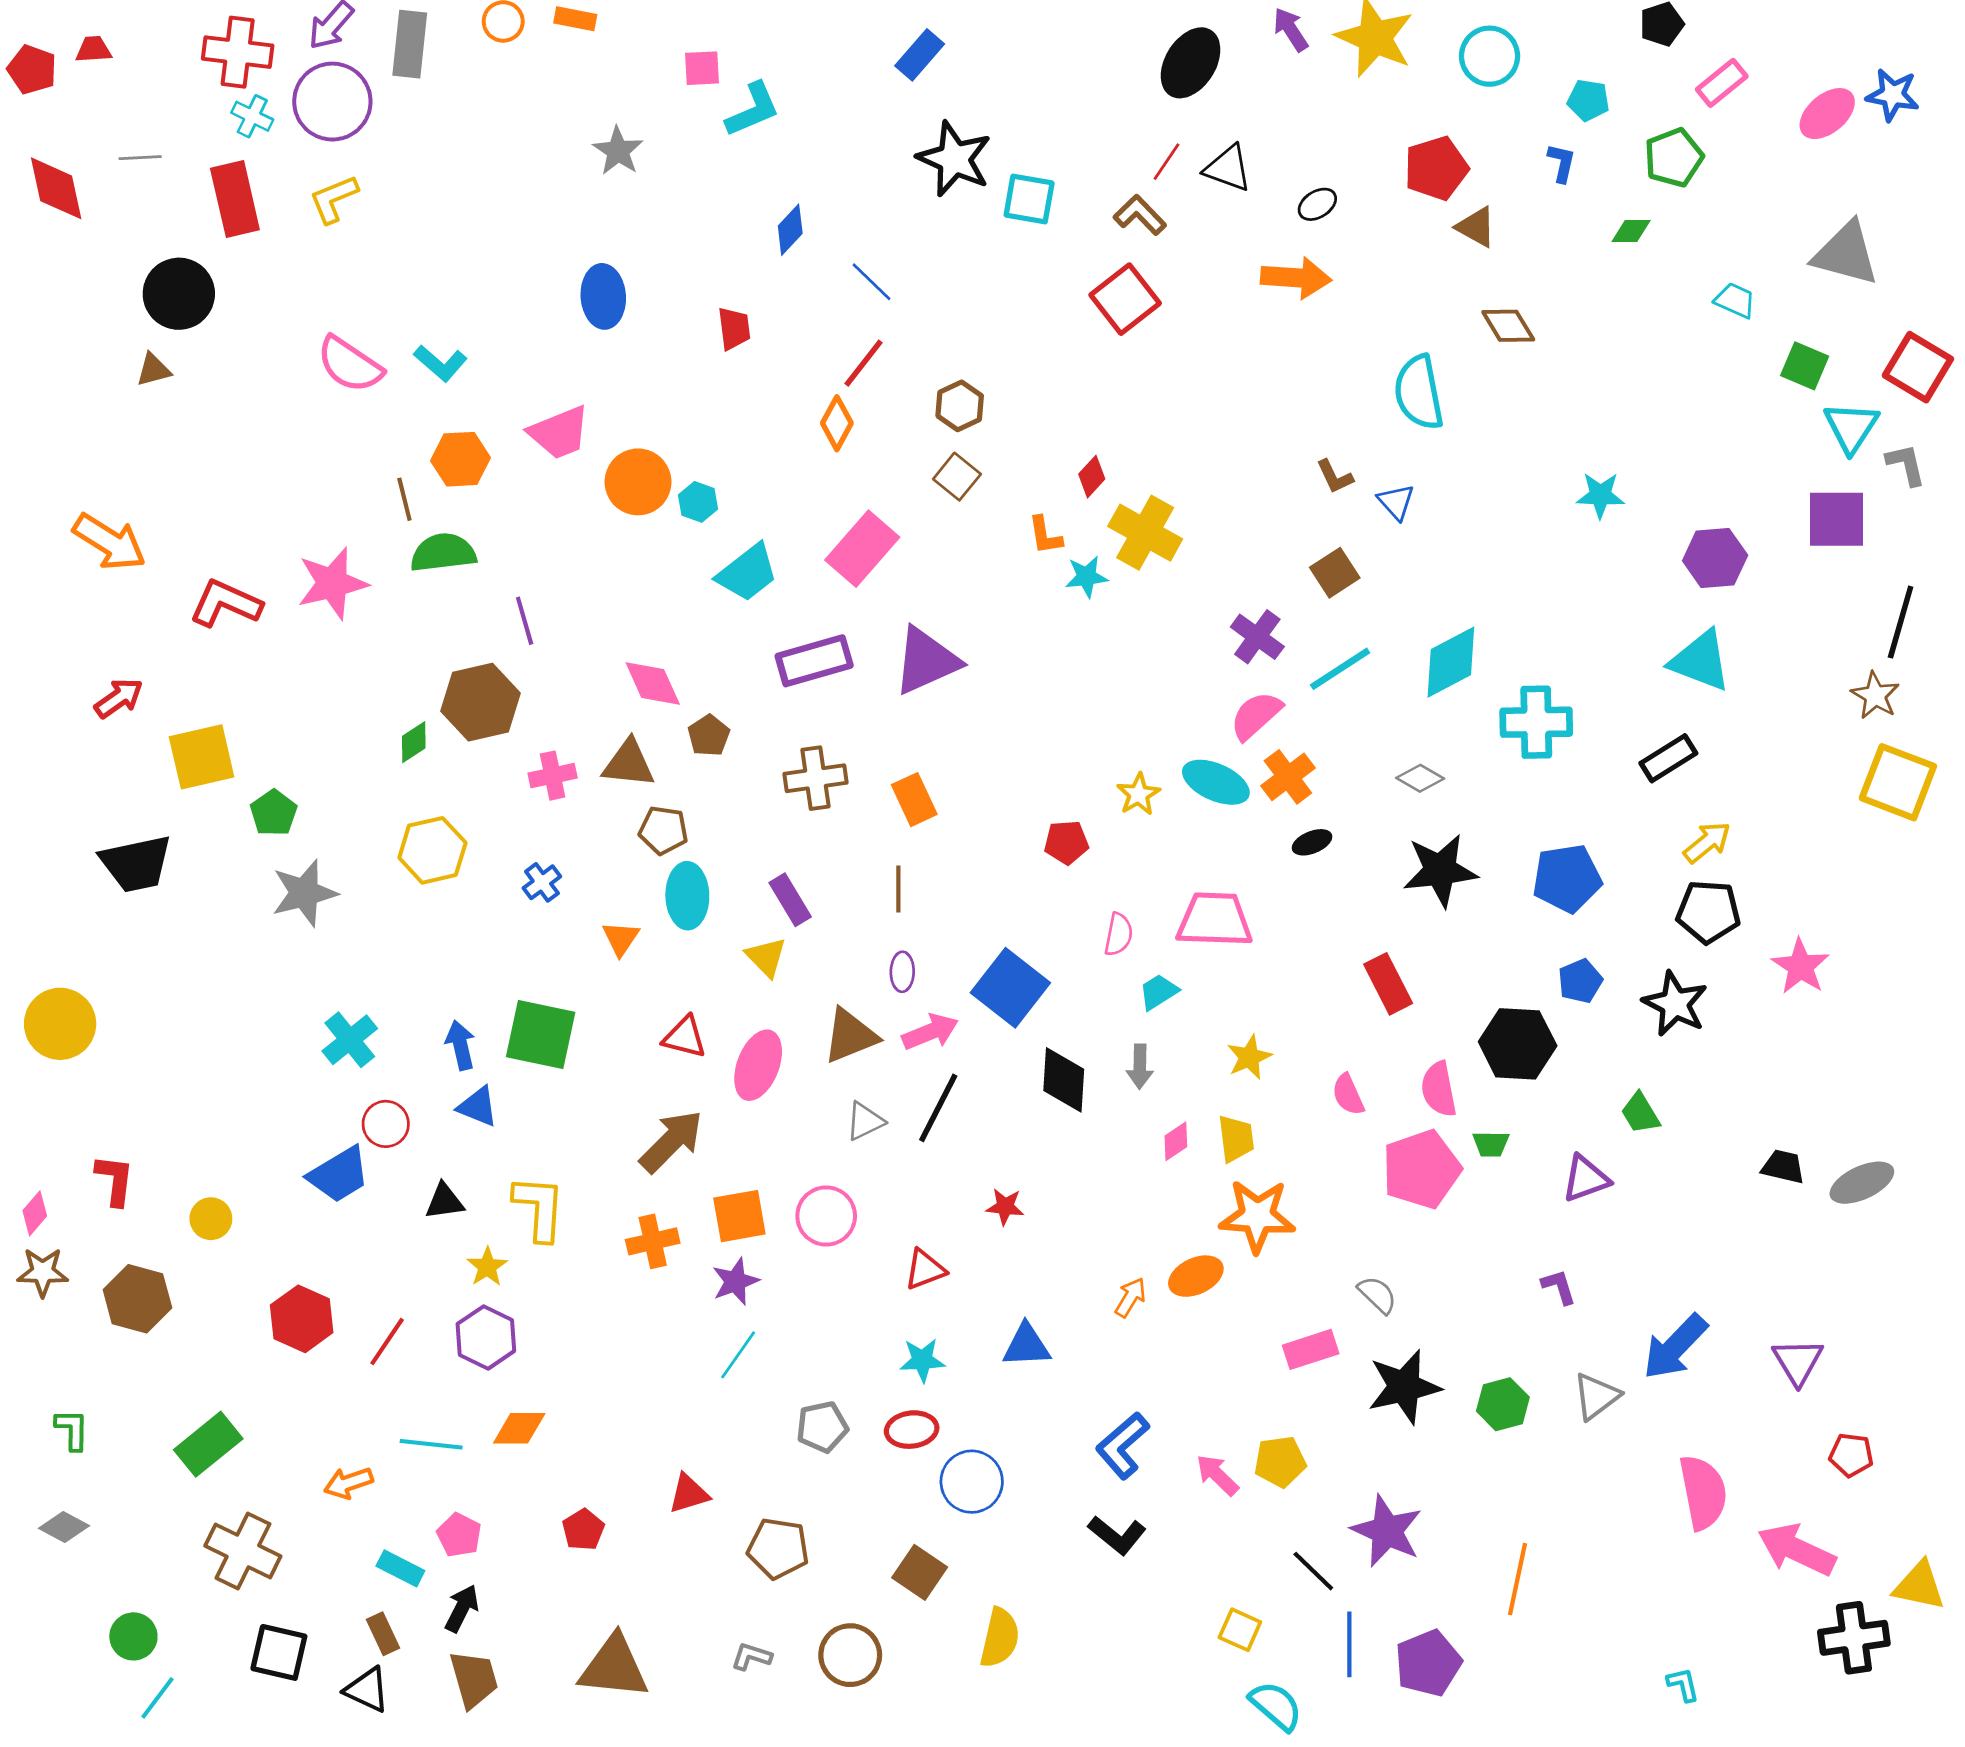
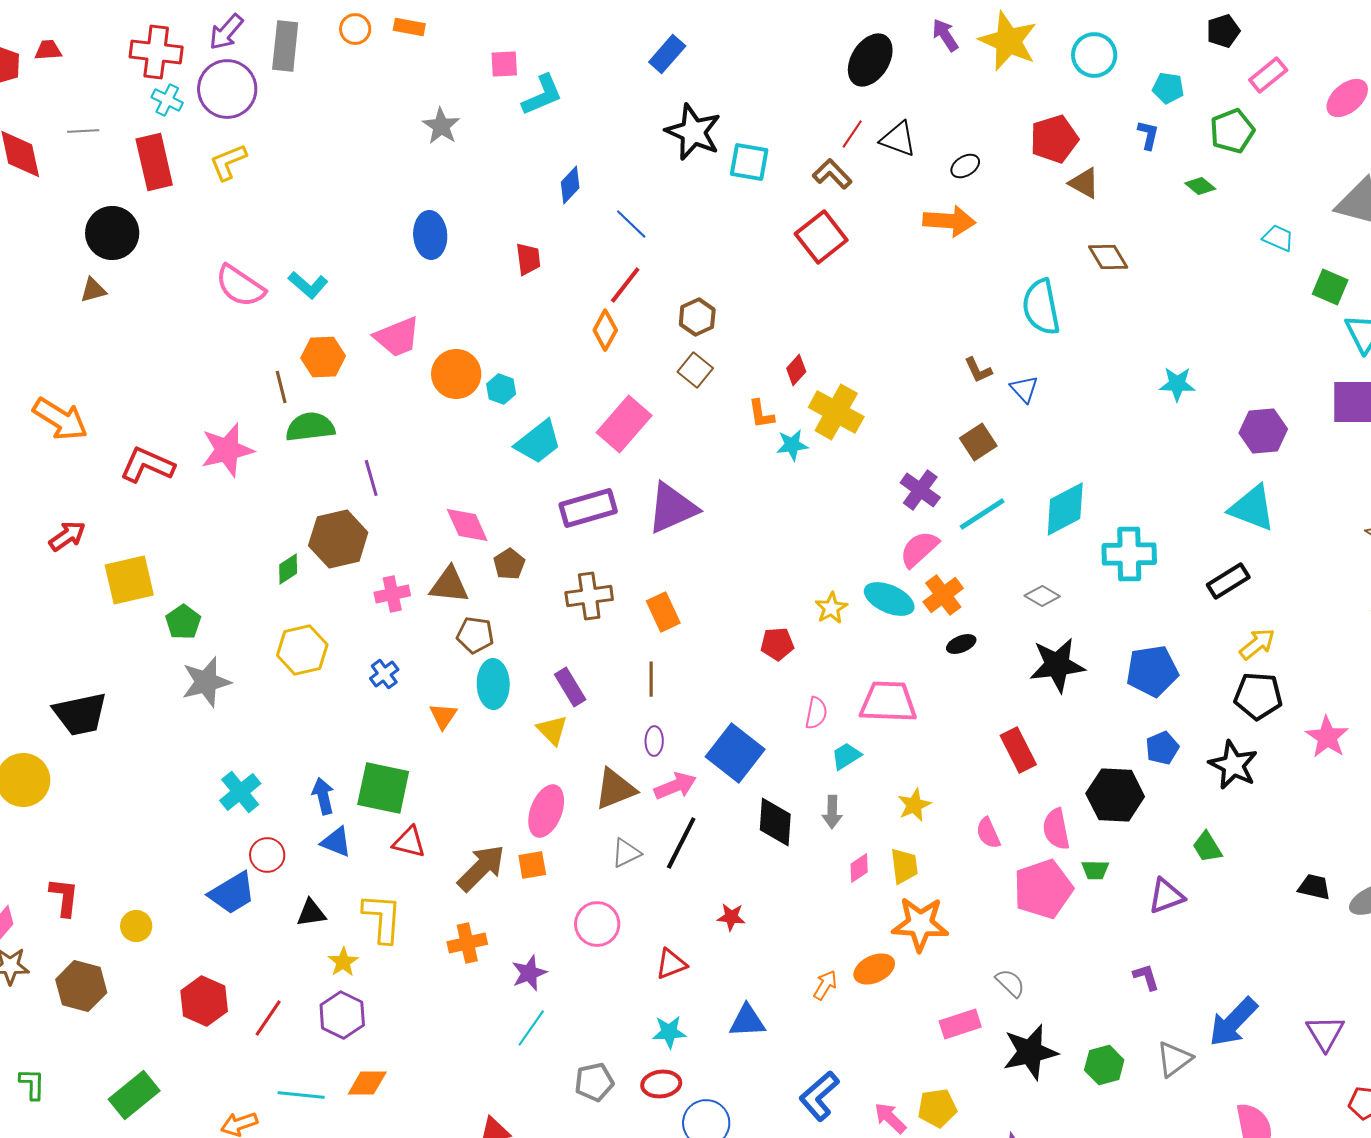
green diamond: (1631, 231) -> (1200, 186), turned 40
black trapezoid: (136, 864) -> (80, 714), moved
red triangle: (685, 1037) -> (409, 842), moved
orange square: (739, 1216) -> (532, 865), moved, size x0.7

